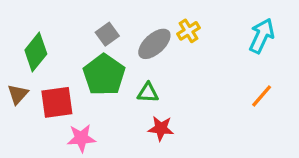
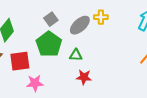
yellow cross: (189, 31) -> (101, 17), turned 32

